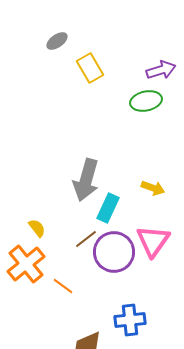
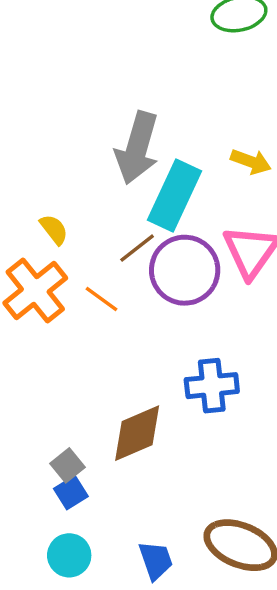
cyan rectangle: (108, 208) -> (174, 195), size x1.4
orange line: (63, 286) -> (101, 299), moved

